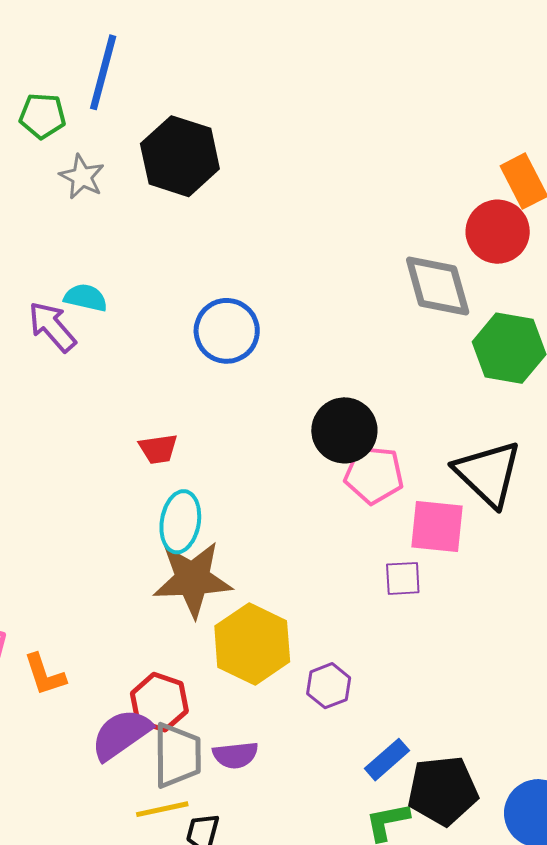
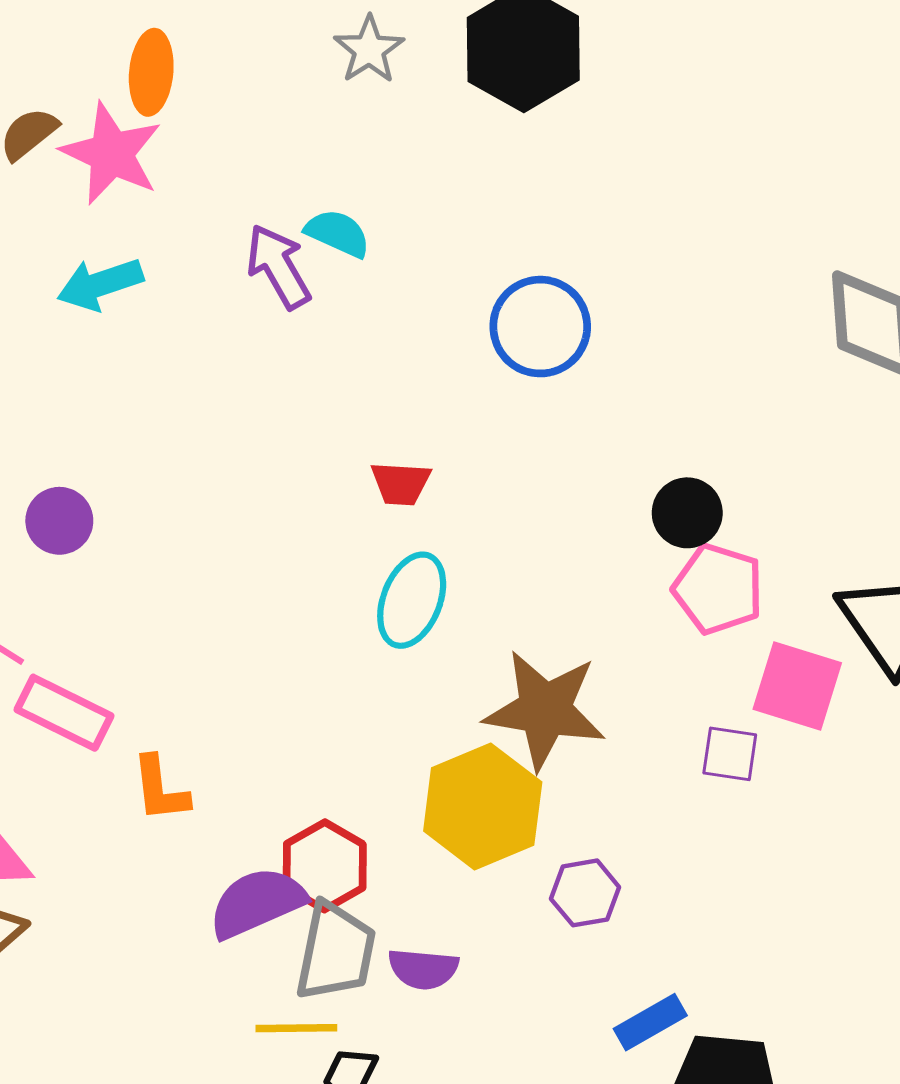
black circle: (344, 430) -> (687, 513), size x0.7
brown star: (193, 579) -> (545, 710), moved

